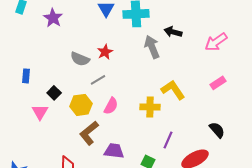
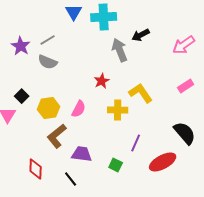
purple star: (53, 18) -> (21, 46), moved
black arrow: (173, 32) -> (141, 35), turned -42
red star: (105, 52) -> (102, 81), moved
gray line: (98, 80) -> (48, 40), moved
black semicircle: (217, 130) -> (185, 133), size x1.4

